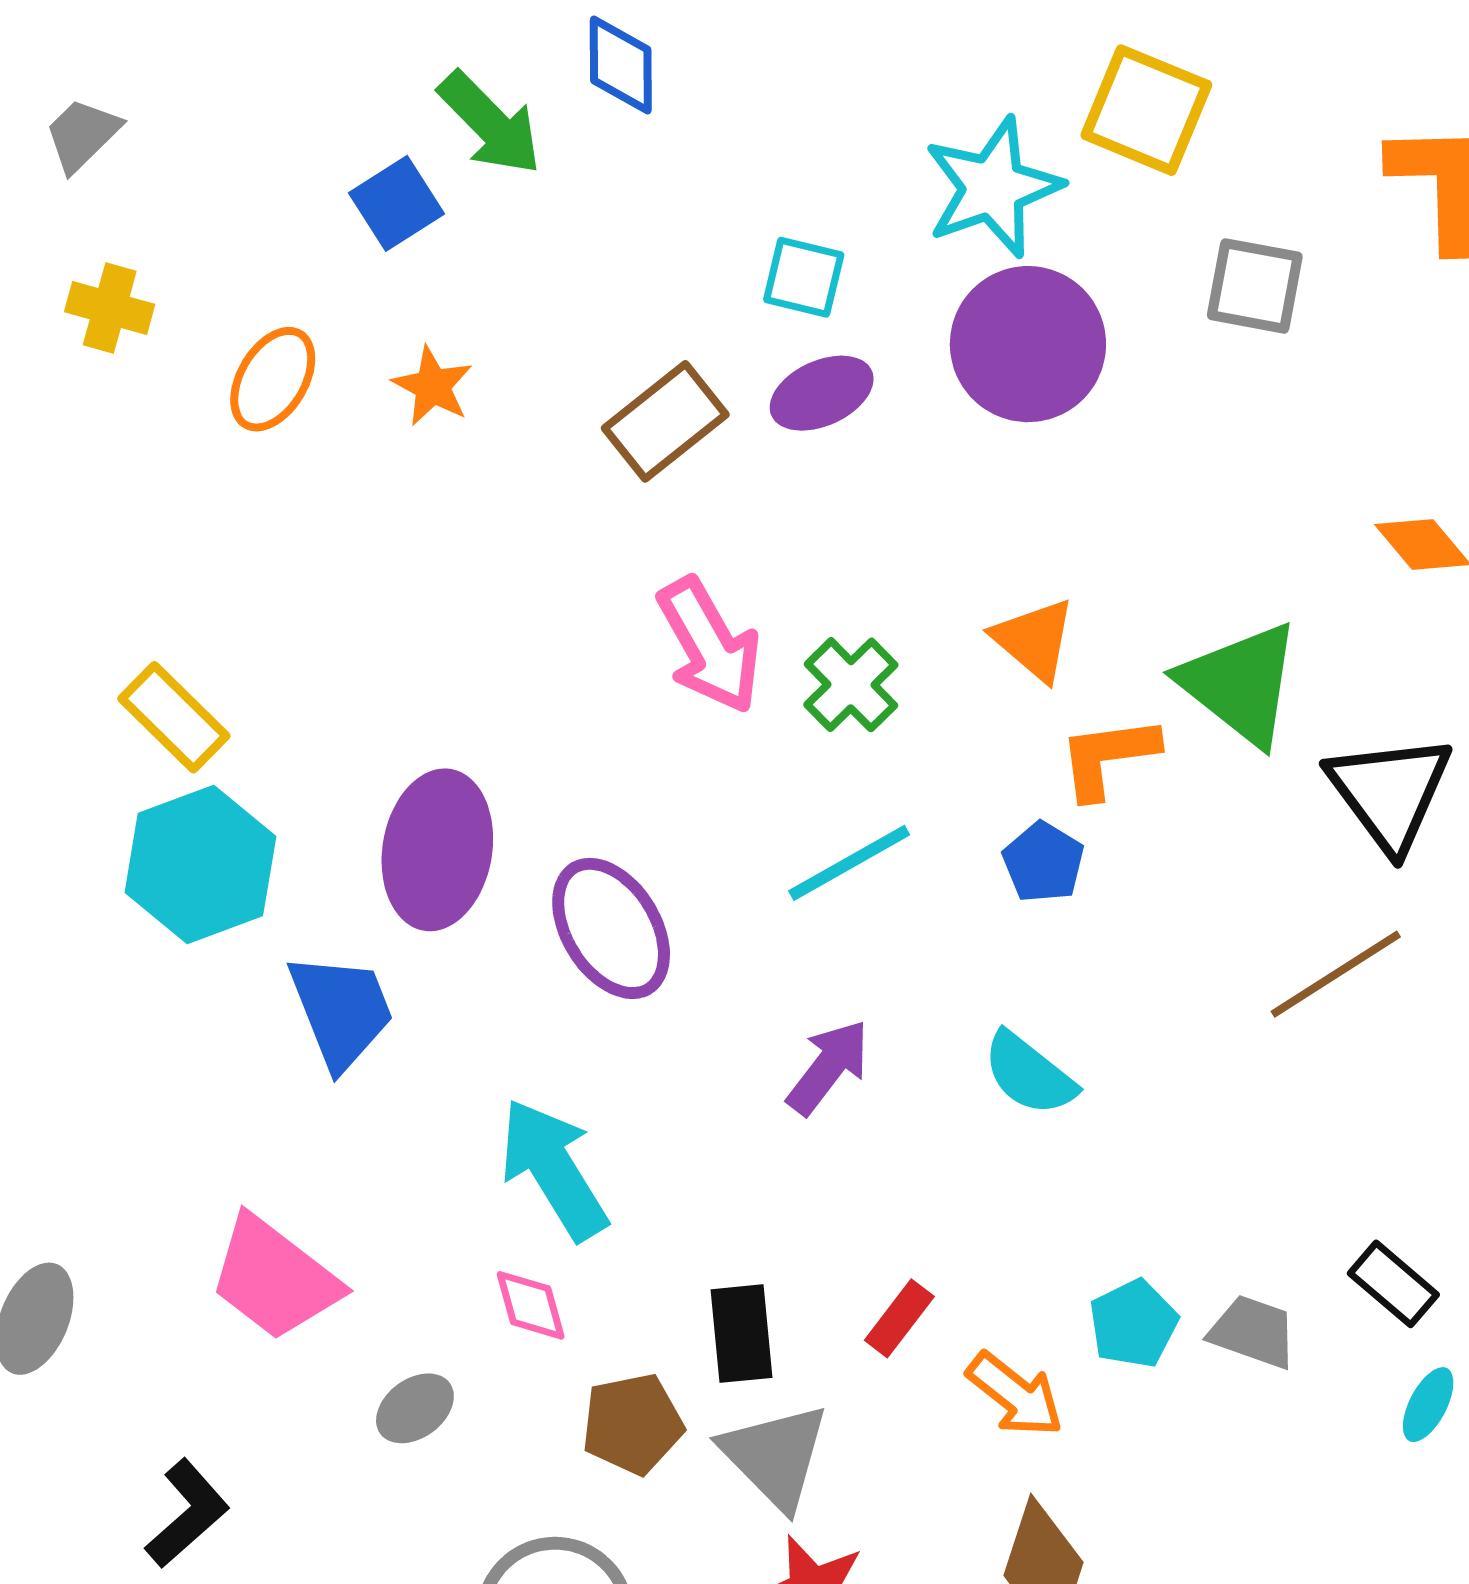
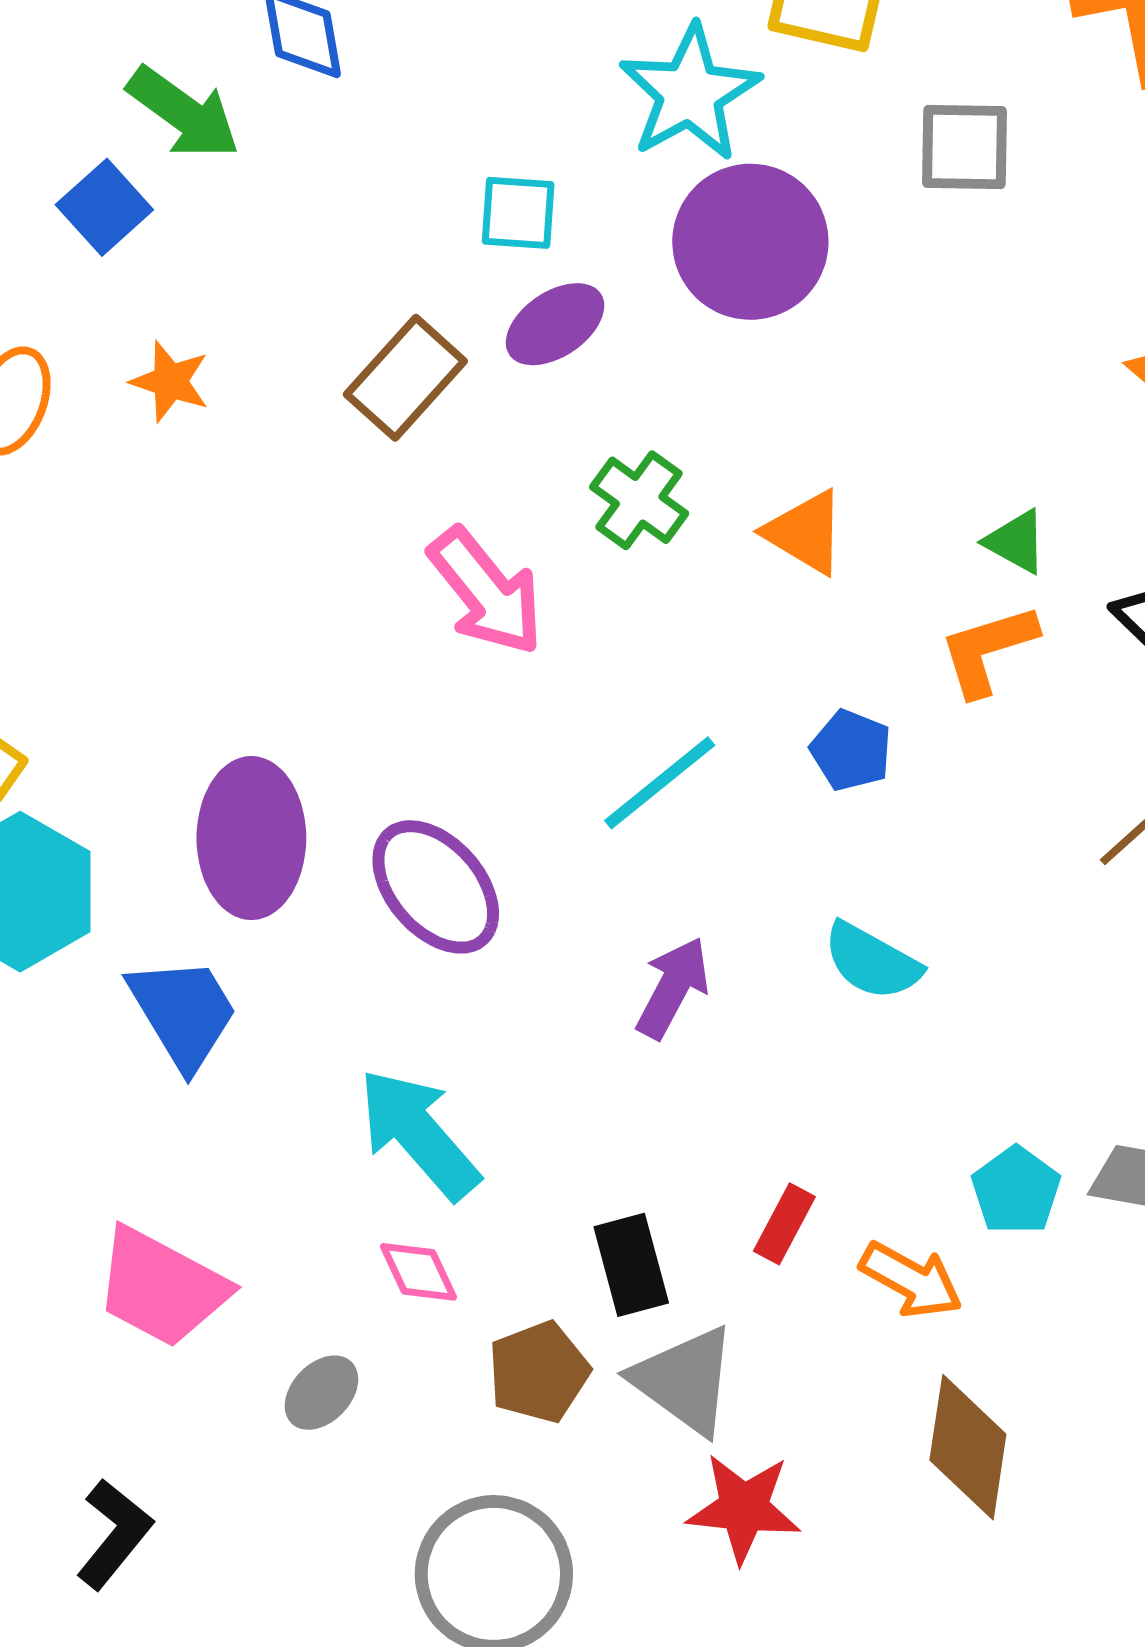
green triangle: (1240, 684) -> (1016, 542), size x0.5
green cross: (851, 685) -> (639, 500), moved
orange L-shape: (1108, 757) -> (988, 650), moved

